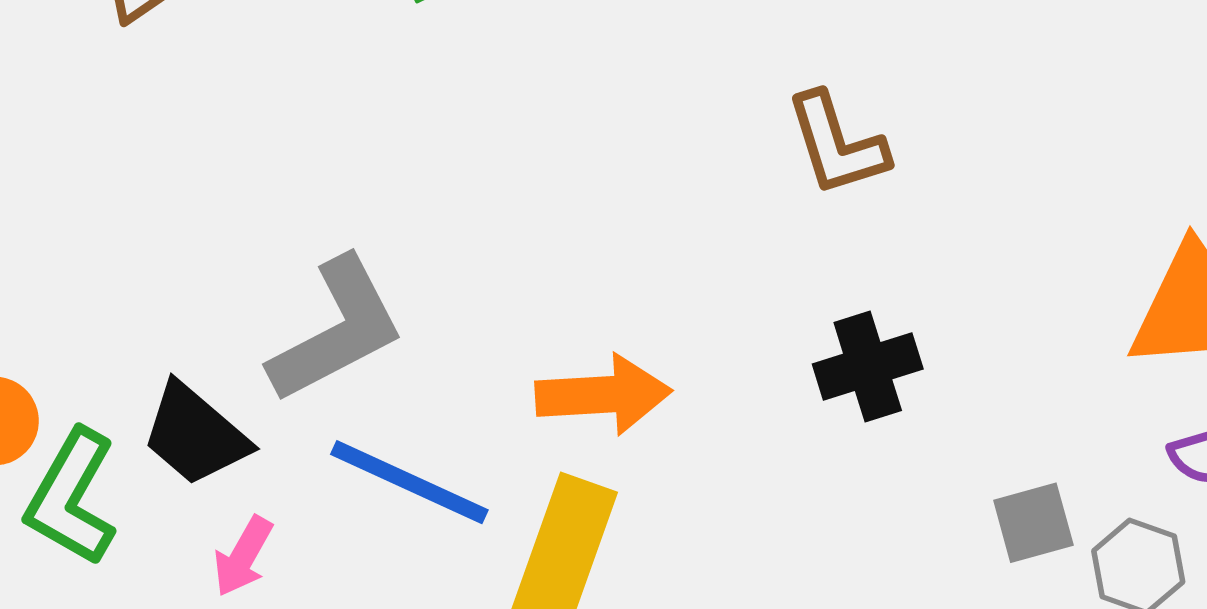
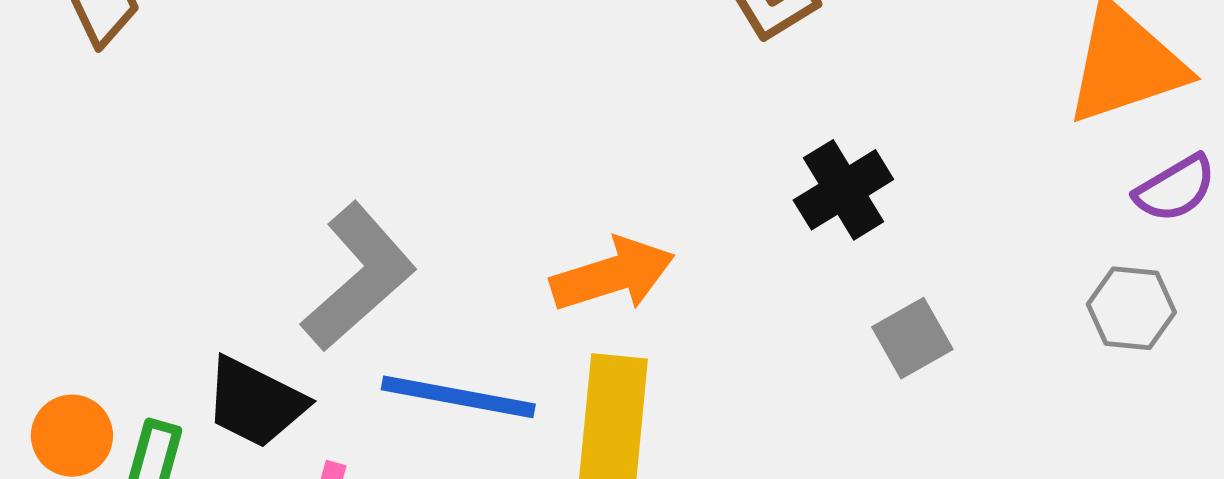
gray square: (1033, 523) -> (912, 338), moved

